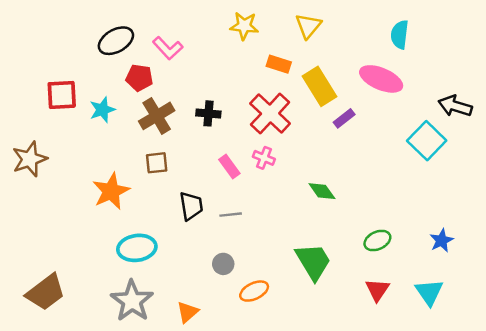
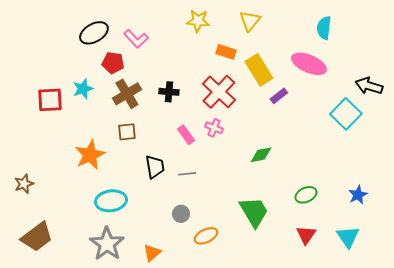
red square: (62, 95) -> (50, 100), moved
brown star: (30, 159) -> (24, 184), moved, size x0.7
green diamond: (322, 191) -> (261, 155), turned -65

